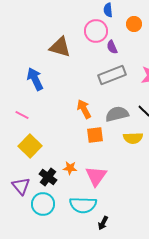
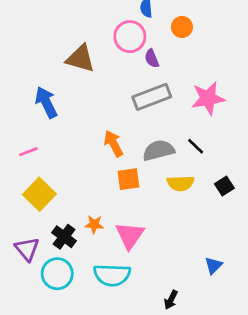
pink line: (22, 115) -> (28, 152), turned -48
black arrow: (103, 223) -> (171, 300), moved

